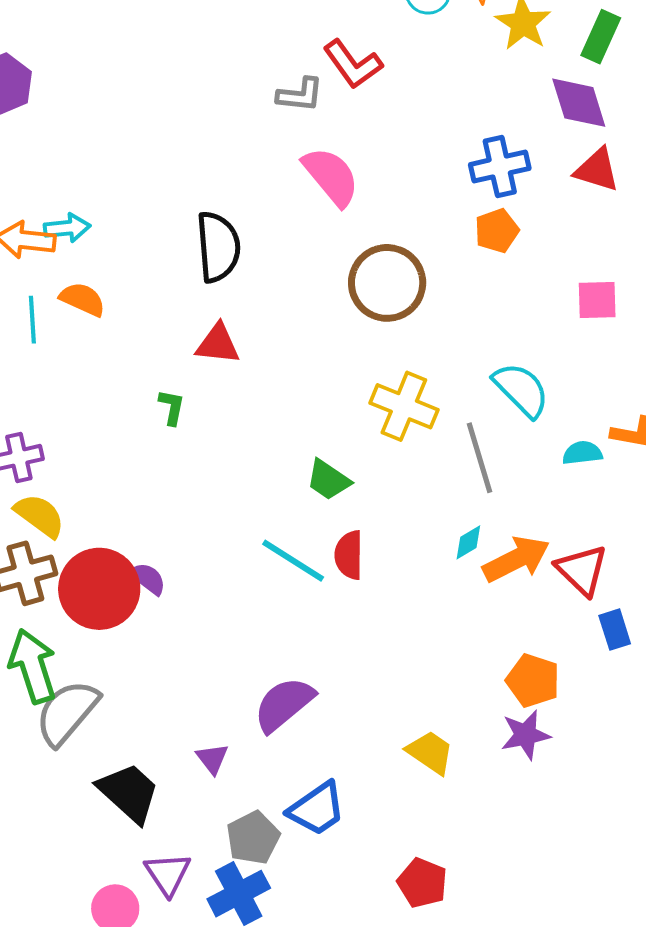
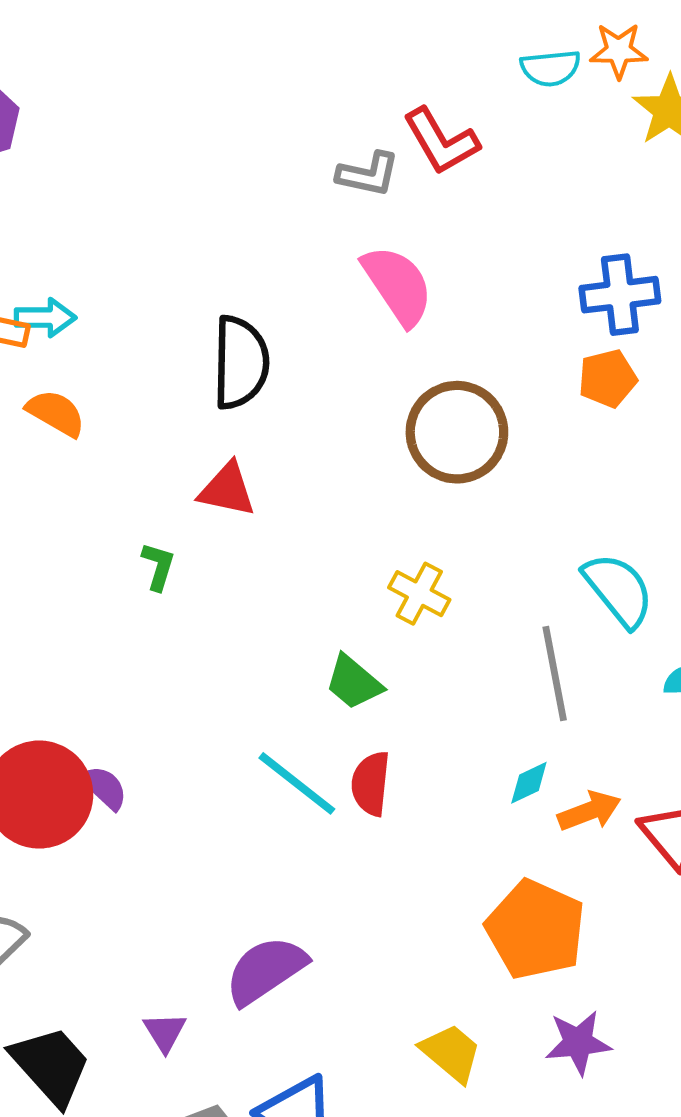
yellow cross: (404, 406) -> (419, 594), moved, size x0.7
orange arrow: (516, 559) -> (589, 811), size x0.7
orange pentagon: (533, 680) -> (535, 930), moved, size x1.4

